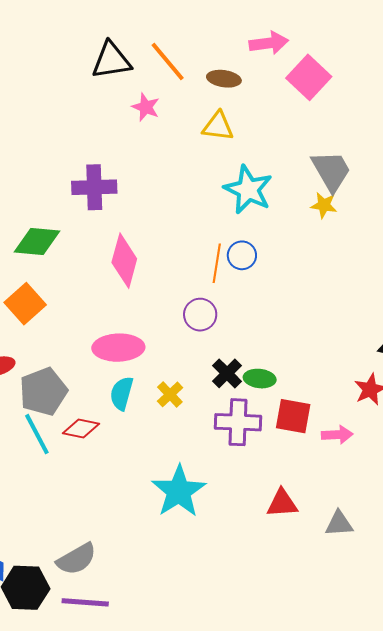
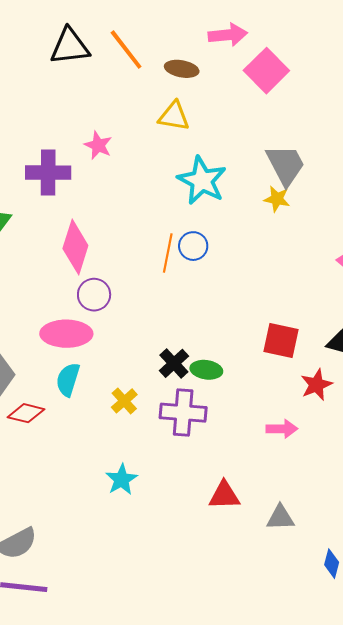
pink star: (146, 107) -> (98, 145), moved
purple circle: (200, 315) -> (94, 295), moved
yellow cross: (170, 394) -> (124, 401), moved
red square: (293, 416) -> (281, 340), moved
cyan star: (179, 491) -> (122, 479), size x0.6

